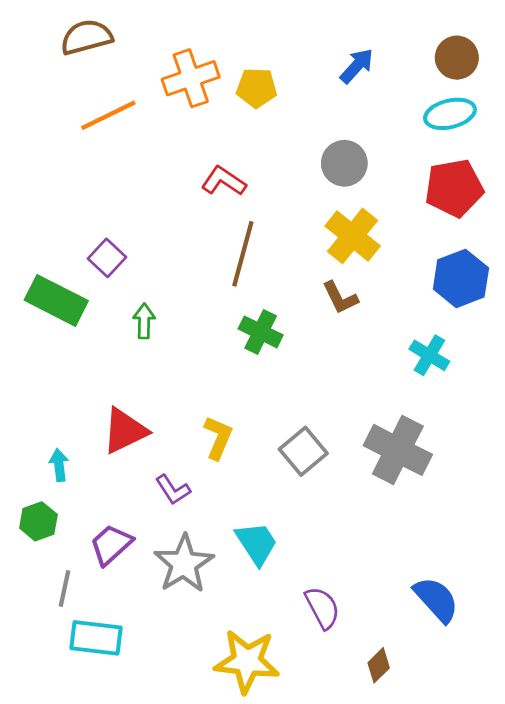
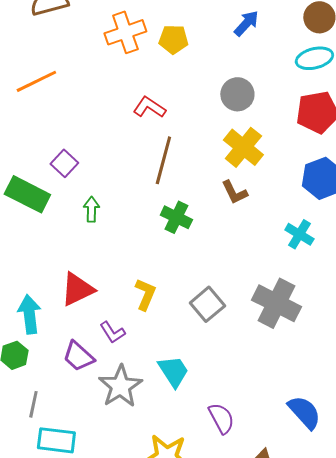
orange line: (108, 115) -> (36, 81), moved
cyan arrow: (59, 465) -> (29, 314), size x1.6
purple trapezoid: (111, 545) -> (78, 356), moved, turned -96

